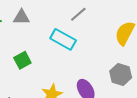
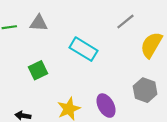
gray line: (78, 14) -> (125, 22), moved

